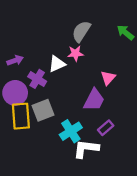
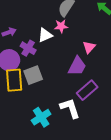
purple rectangle: (106, 128) -> (87, 90), size x1.5
cyan cross: (71, 131) -> (41, 117), moved
white L-shape: (86, 149) -> (70, 108), turned 65

